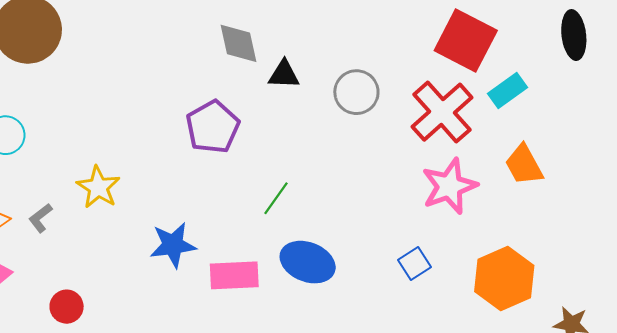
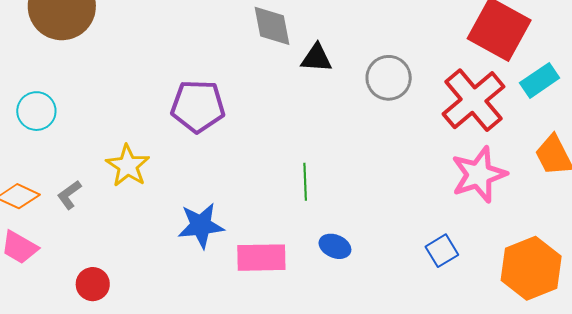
purple pentagon: (213, 127) -> (198, 106), moved, turned 30
green line: (276, 198) -> (305, 182), turned -39
blue ellipse: (308, 262) -> (335, 246), size x0.6

